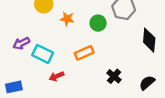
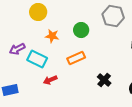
orange star: (67, 19) -> (52, 36), moved
green circle: (98, 23) -> (81, 30), moved

